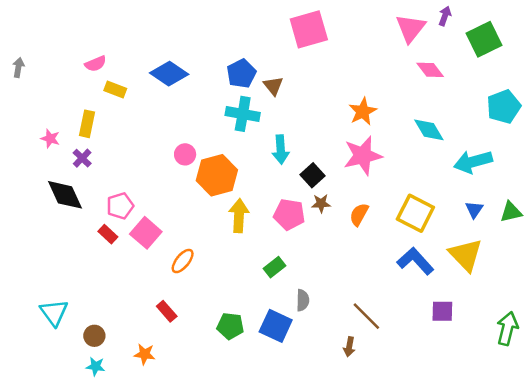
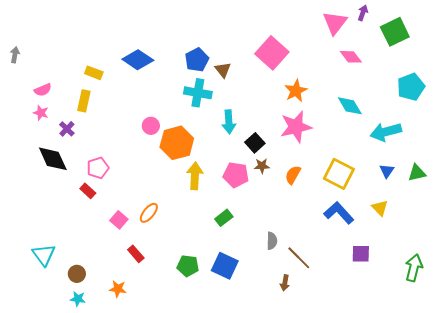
pink square: (309, 29) -> (272, 53), moved, turned -32
pink semicircle: (96, 64) -> (43, 90), moved
yellow rectangle: (87, 124) -> (84, 101), moved
pink square: (146, 233) -> (119, 220), moved, size x0.7
yellow triangle: (466, 255) -> (380, 208), size x0.6
gray semicircle: (303, 300) -> (272, 241), moved

